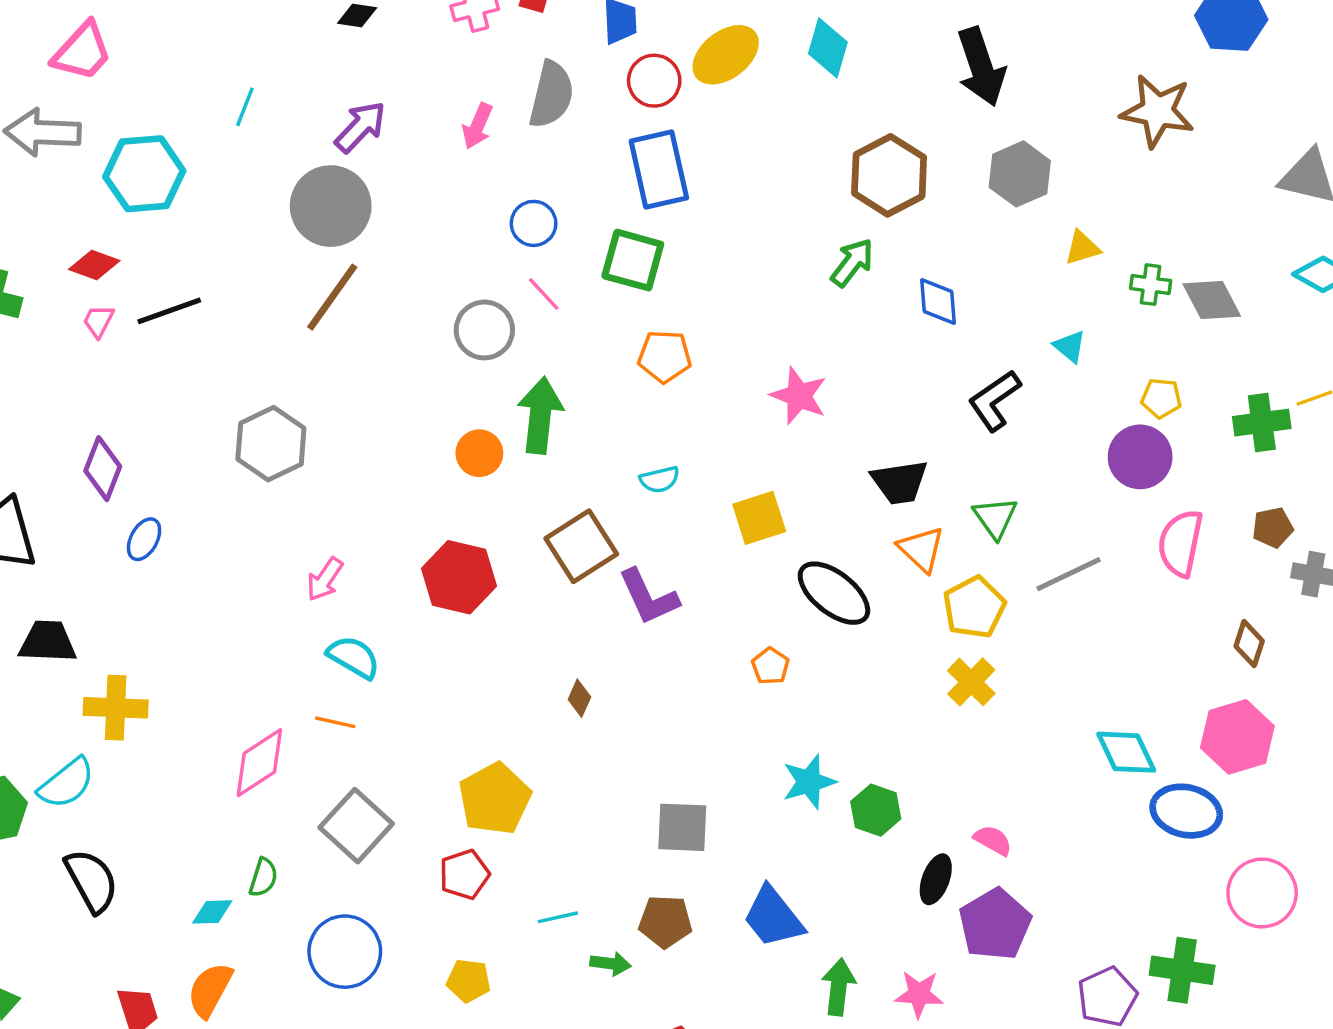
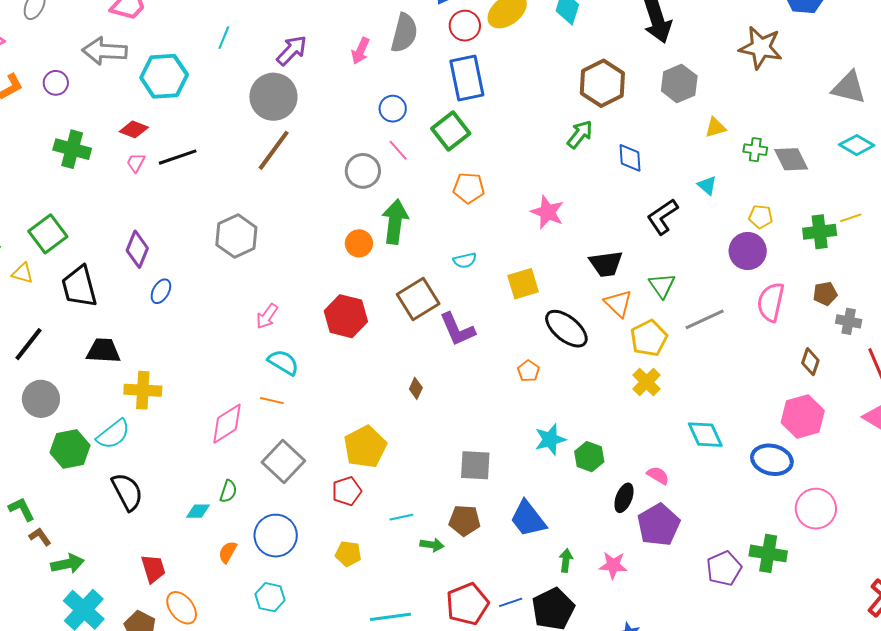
green square: (633, 260) -> (451, 131), turned 36
cyan diamond: (1126, 752) -> (705, 435), moved
green arrow: (839, 987) -> (566, 560), size x0.7
orange semicircle: (210, 990) -> (228, 552), moved, size x0.7

